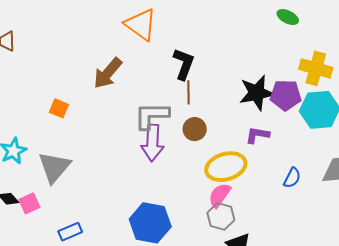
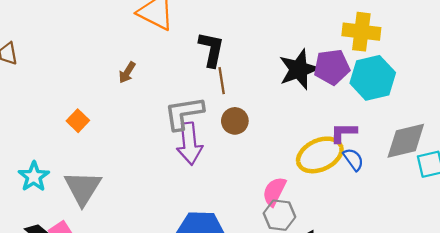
brown arrow: (108, 73) -> (127, 73), size x0.6
orange square: (59, 108) -> (78, 121), turned 30
purple L-shape: (257, 135) -> (343, 133), moved
yellow ellipse: (226, 167) -> (320, 155), moved
blue semicircle: (292, 178) -> (353, 159), turned -55

